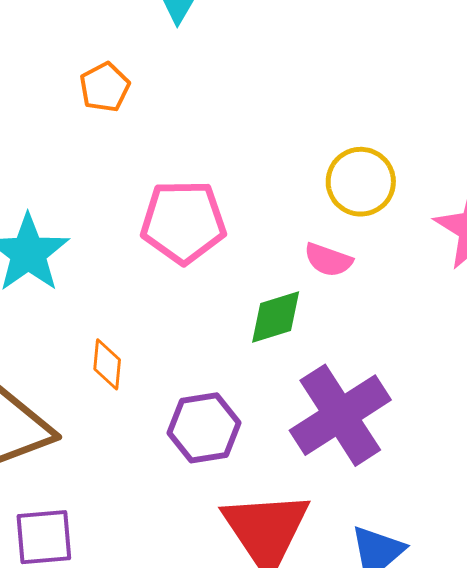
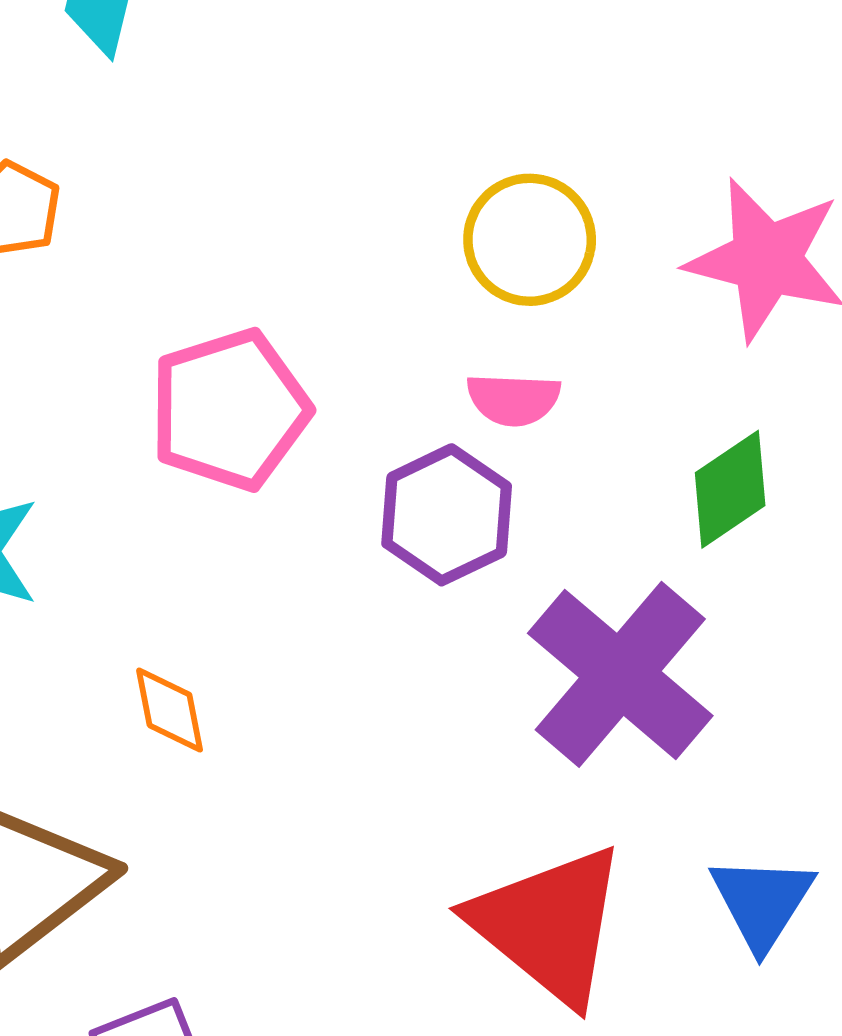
green diamond: (276, 317) -> (730, 489), moved
purple hexagon: (204, 428) -> (447, 515), moved

